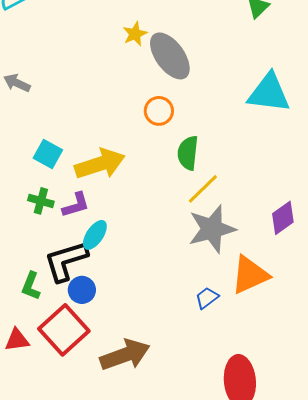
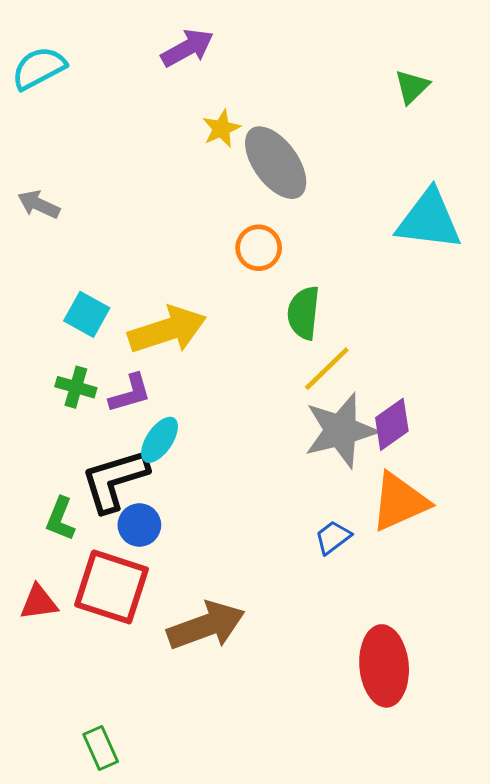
purple diamond: (283, 218) -> (392, 424), moved
red square: (64, 330) -> (112, 587), turned -30

